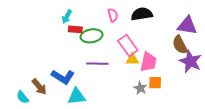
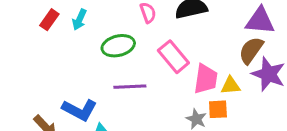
red rectangle: (75, 29) -> (49, 20), moved, turned -56
brown semicircle: (180, 45) -> (251, 50), turned 66
yellow triangle: (132, 59) -> (231, 85), moved

